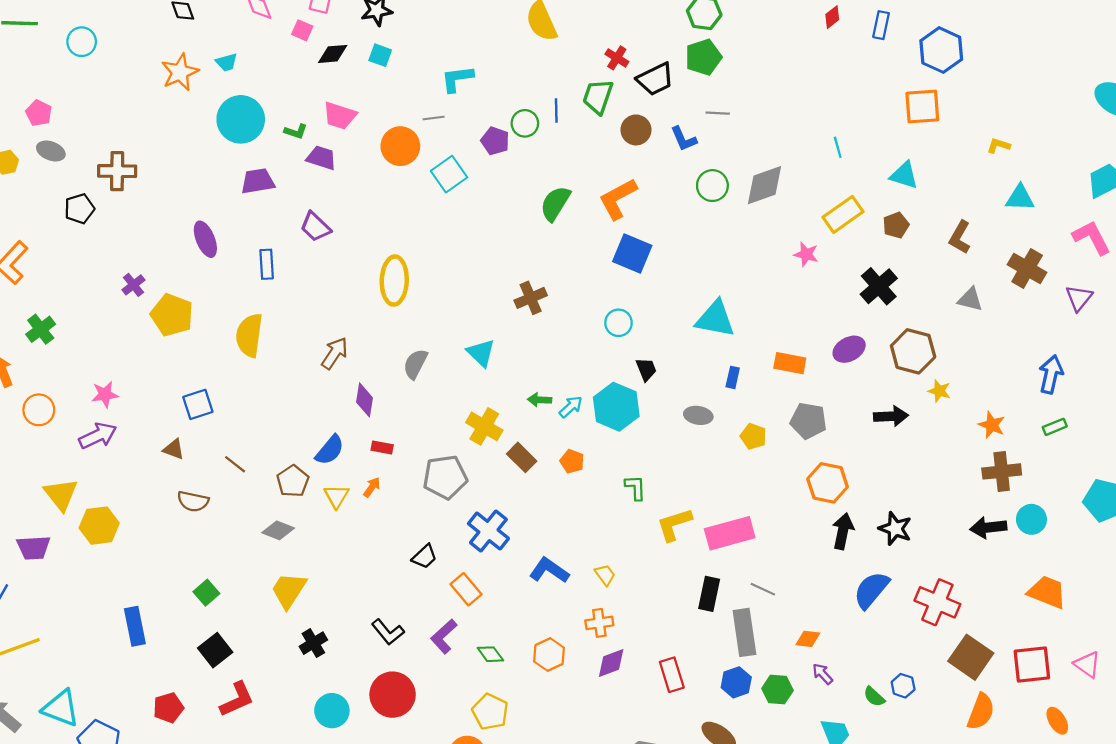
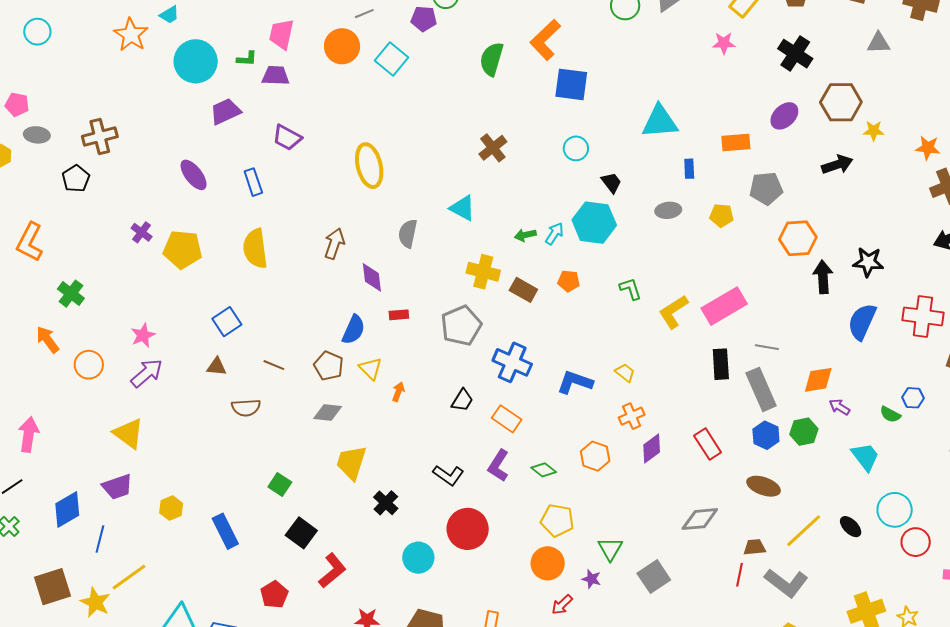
pink trapezoid: (340, 116) -> (282, 34), turned 100
orange arrow: (372, 487) -> (398, 392), moved
yellow hexagon: (99, 526) -> (171, 508), moved, size x0.7
orange diamond: (808, 639) -> (818, 380), size x1.4

